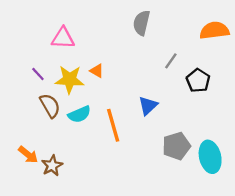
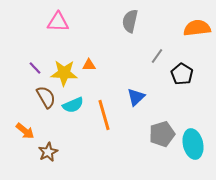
pink triangle: (63, 38) -> (58, 22), moved
orange triangle: (97, 71) -> (89, 65), turned -32
orange arrow: (28, 155) -> (25, 131), moved

